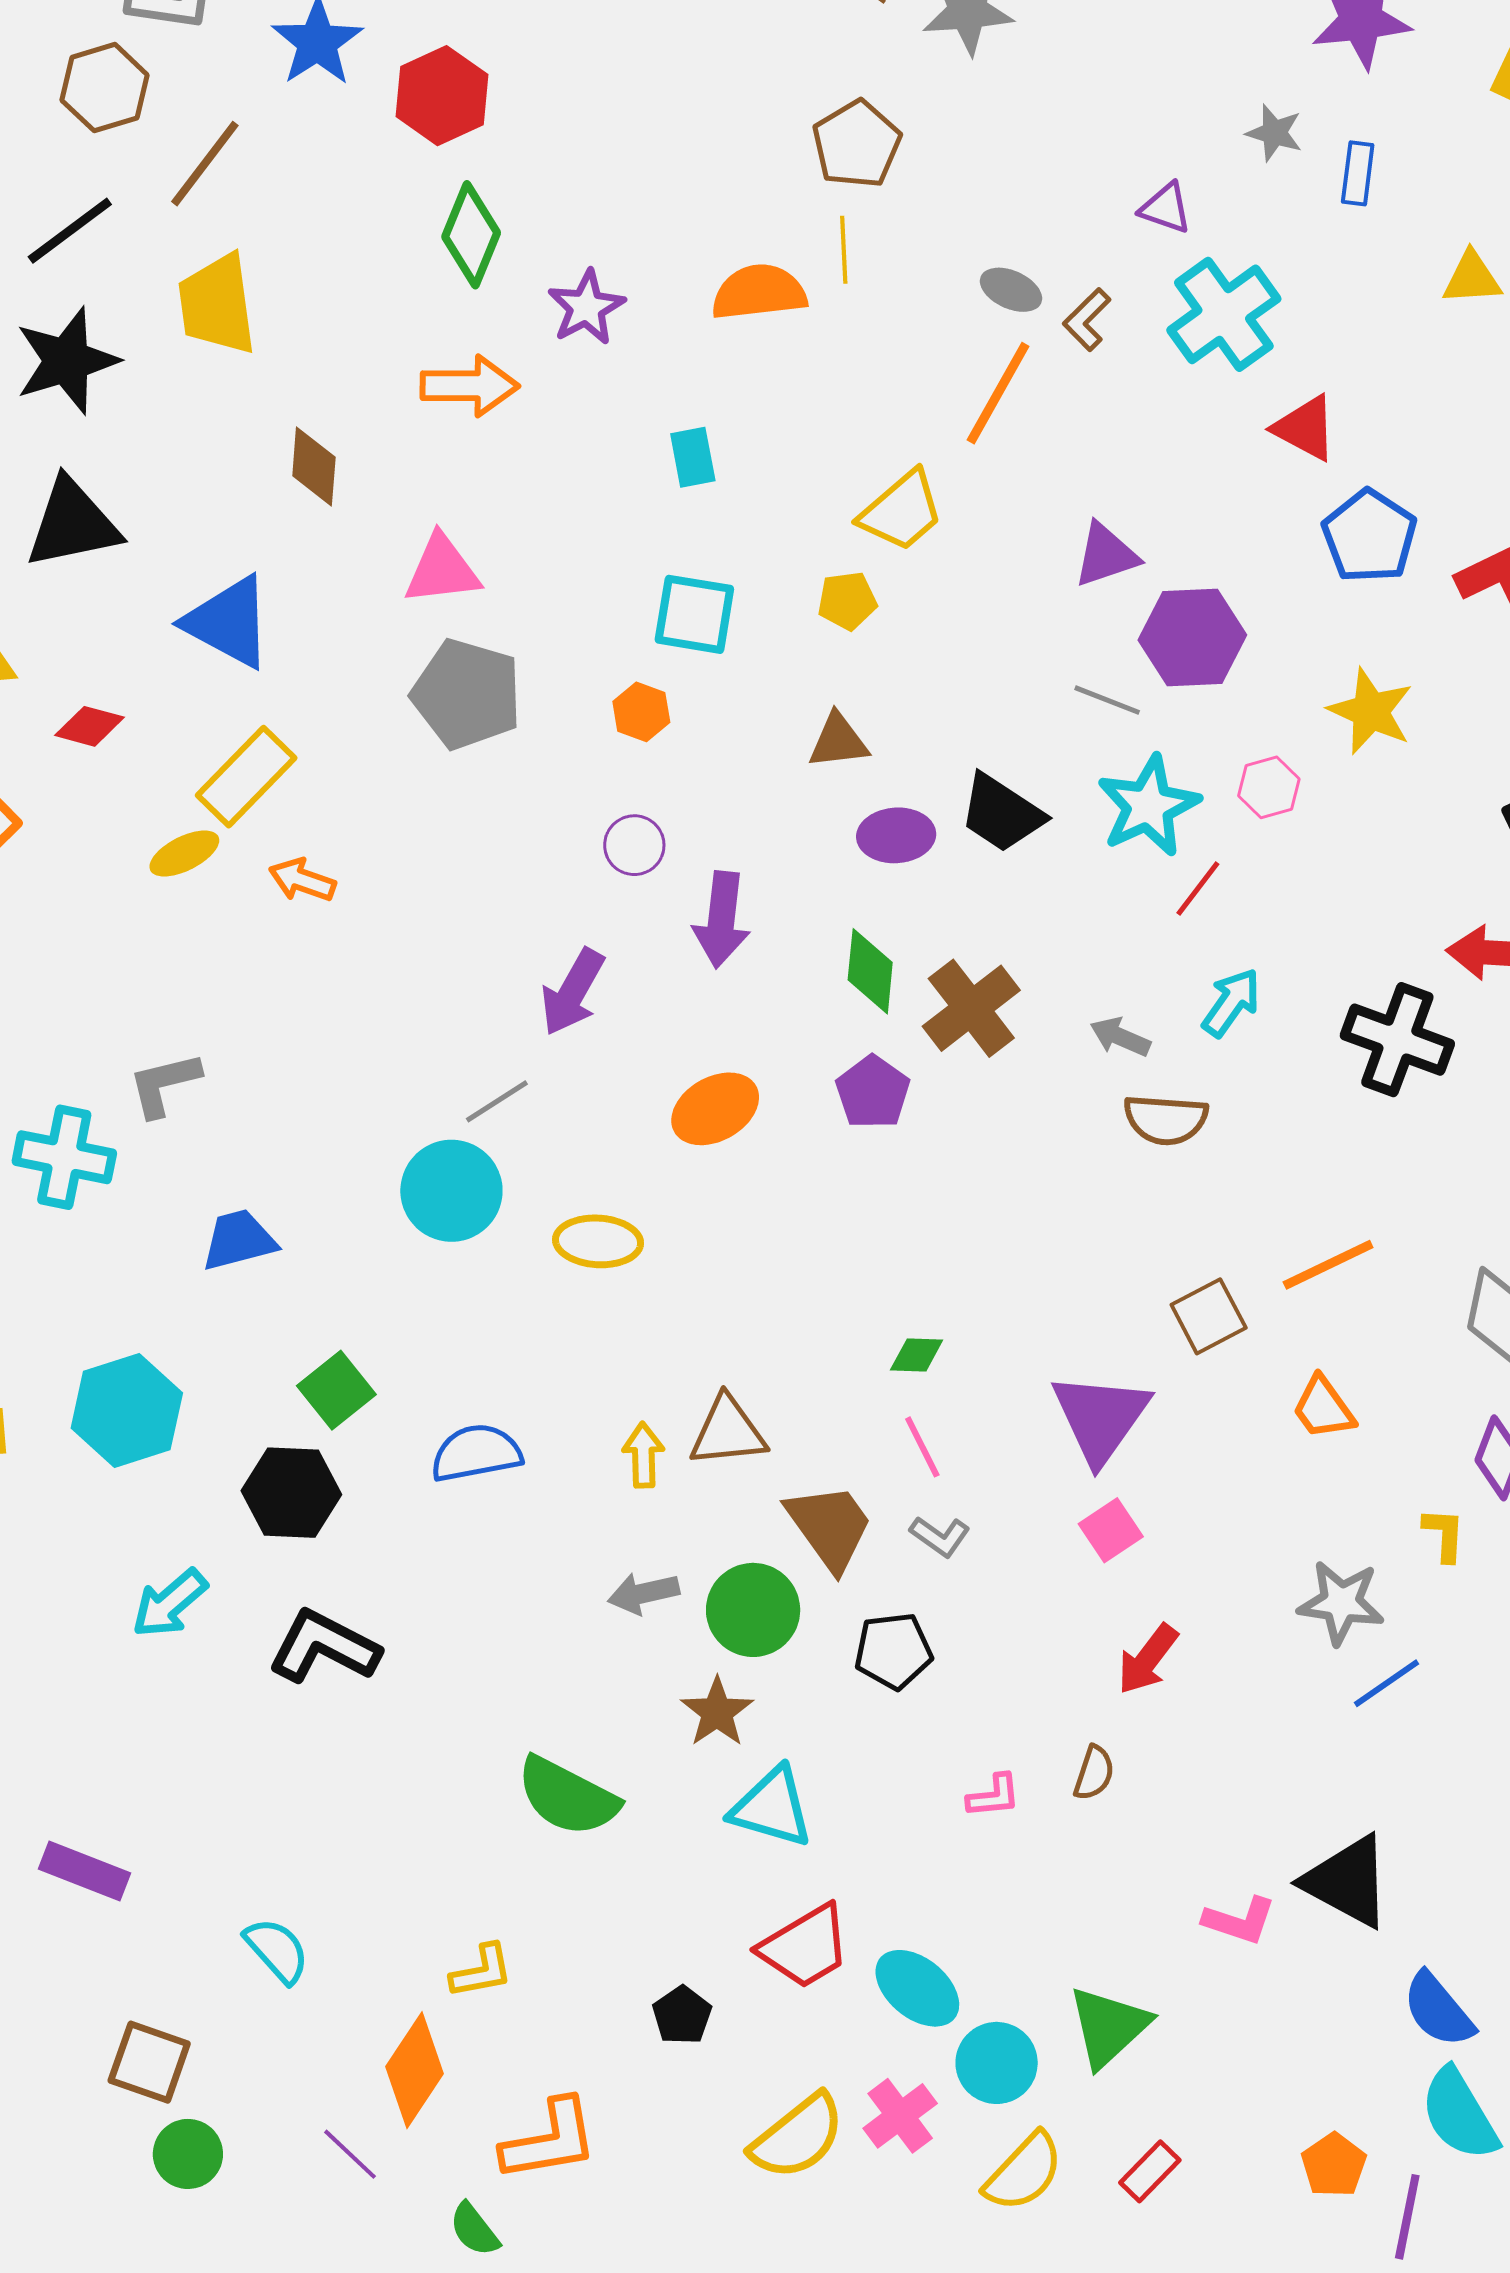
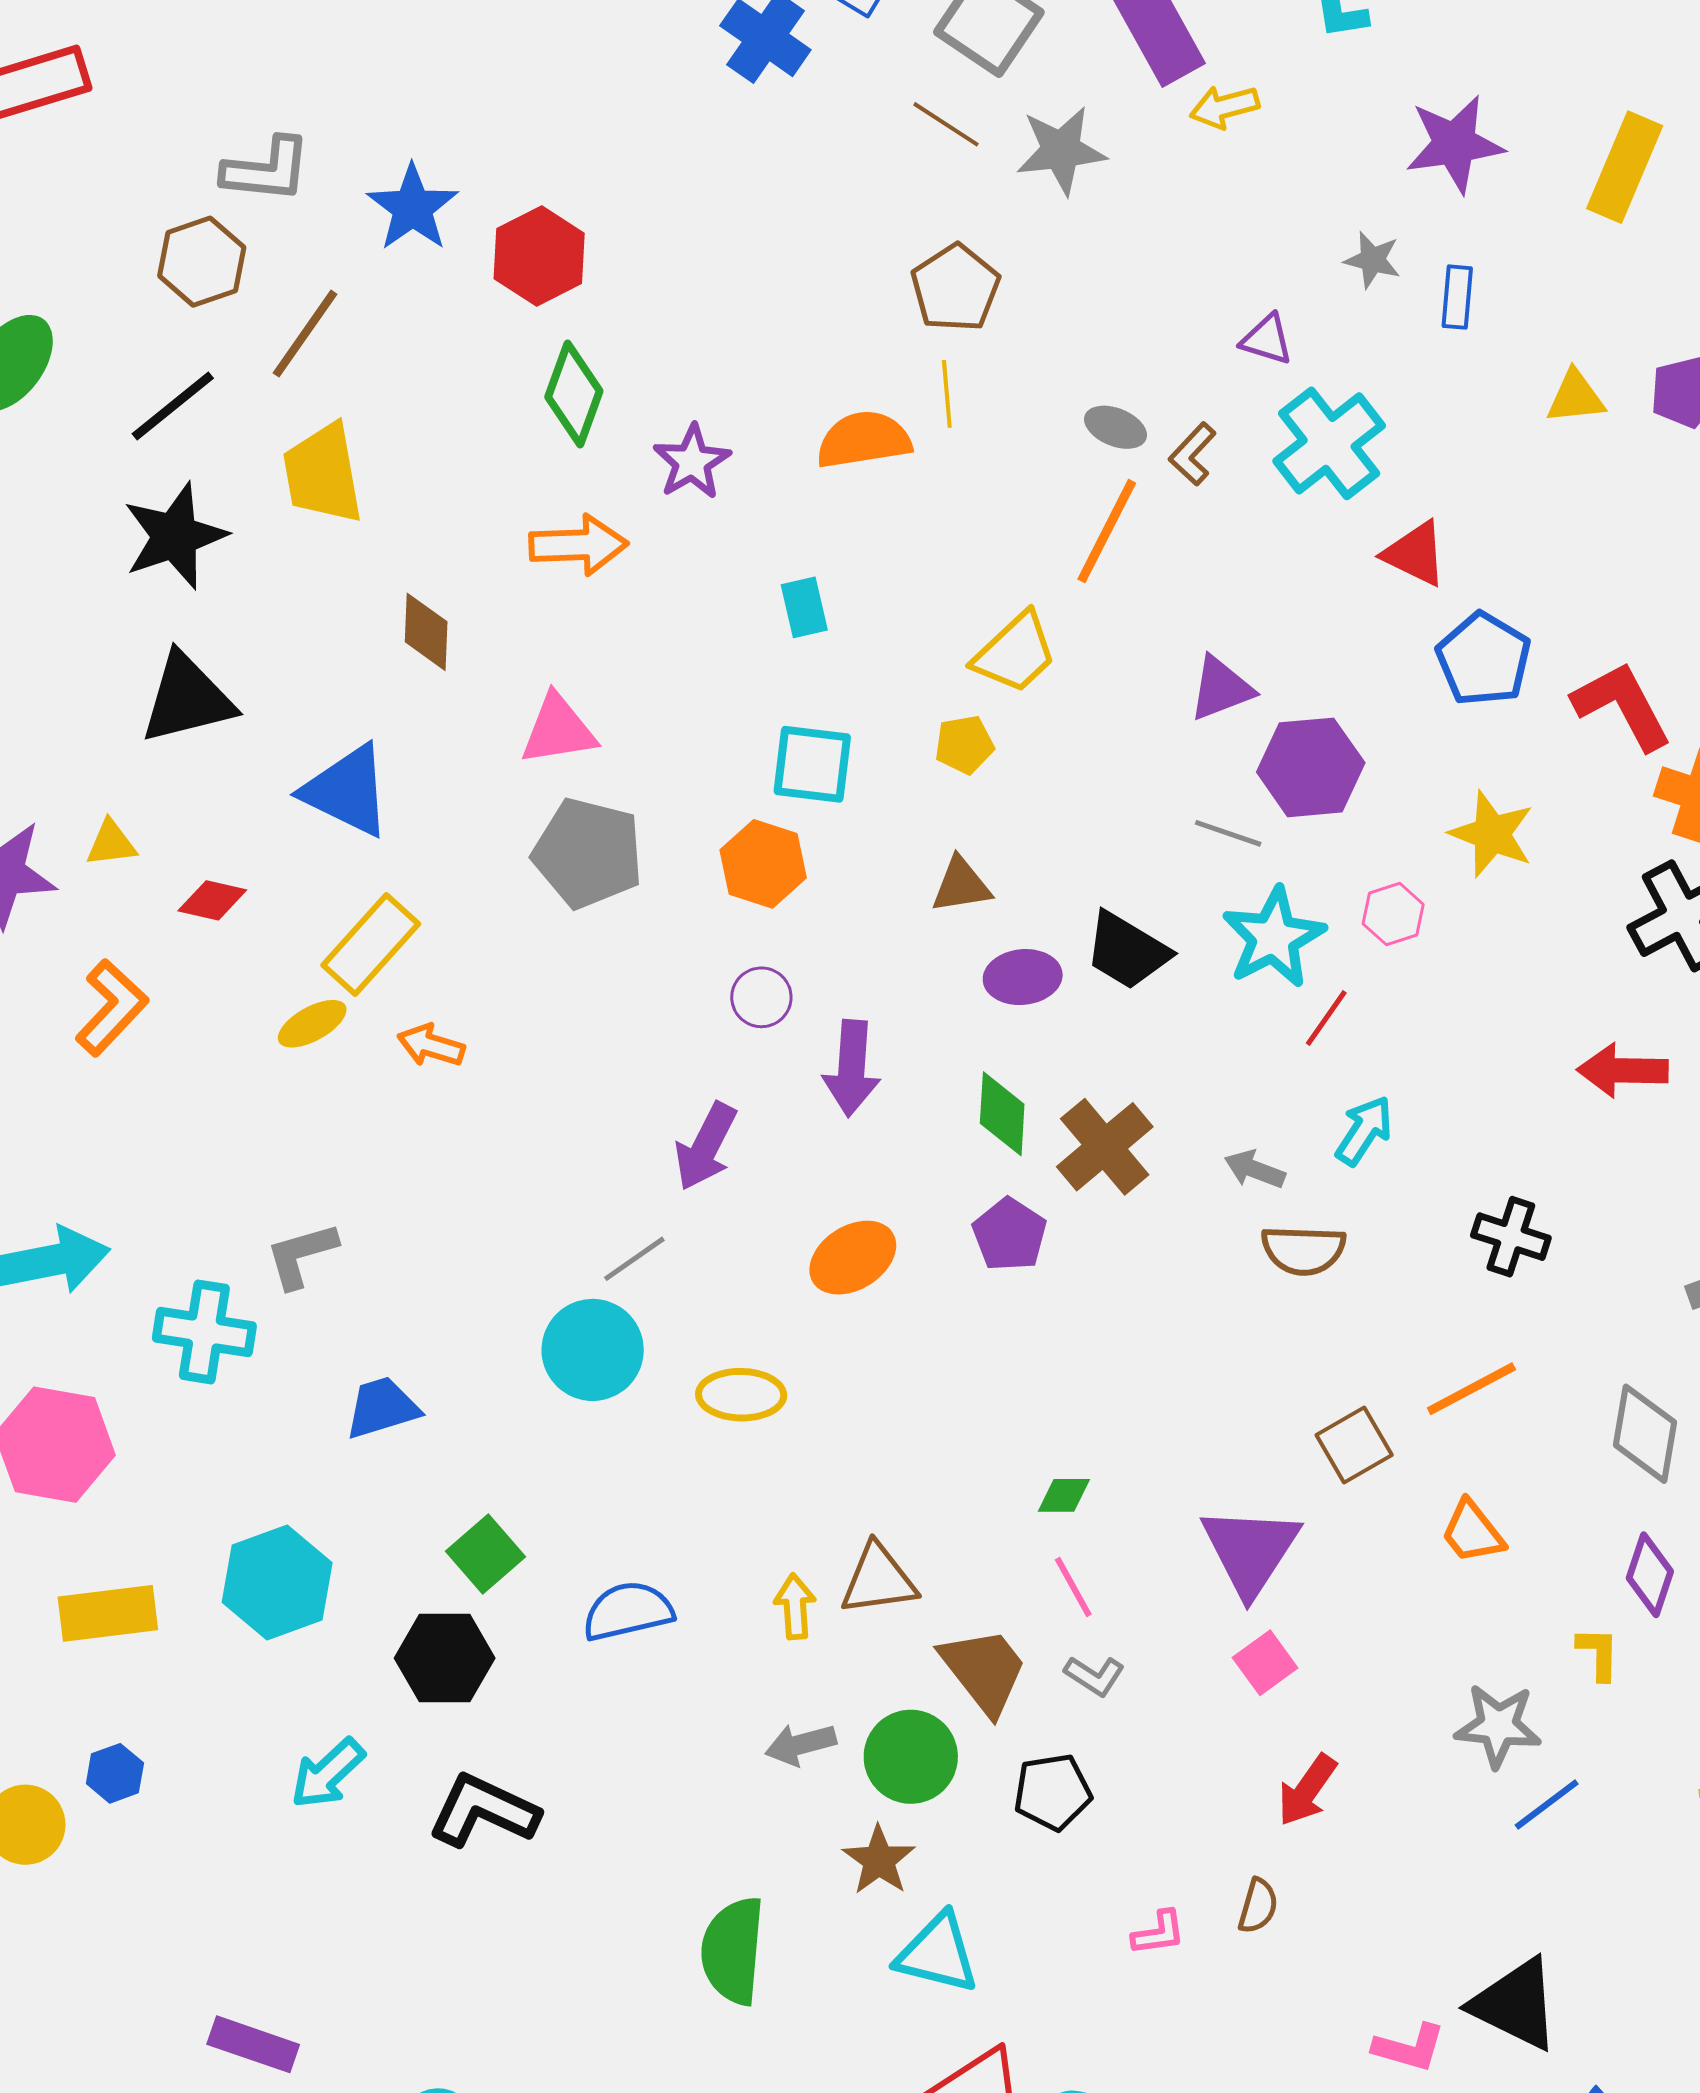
orange hexagon: (641, 712) -> (763, 864), size x1.5
black cross: (1397, 1040) -> (1511, 1237), moved, size x0.7
green semicircle: (567, 1797) -> (733, 1951), turned 70

